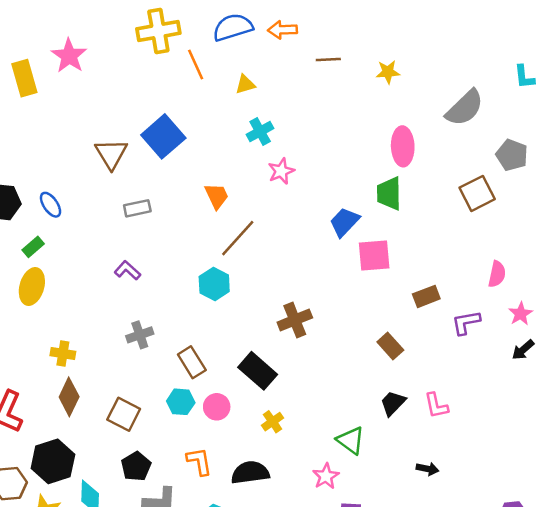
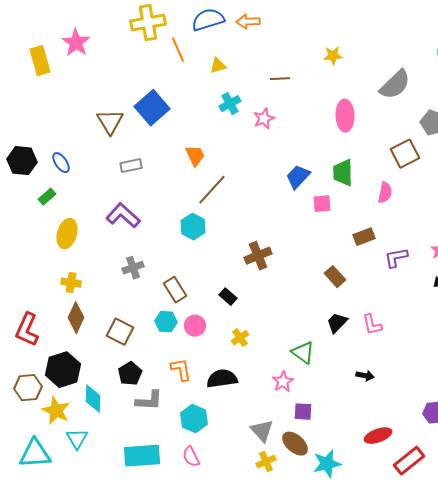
brown line: (328, 60) -> (280, 79), moved
pink star: (281, 171) -> (264, 119), moved
green trapezoid: (389, 193) -> (343, 173), moved
pink square: (374, 255) -> (322, 204), size x0.7
purple L-shape: (127, 270) -> (123, 216), size x1.6
pink semicircle: (497, 274) -> (385, 193), moved
yellow ellipse: (32, 287) -> (67, 234), moved
black rectangle: (258, 371) -> (228, 297), size x0.6

